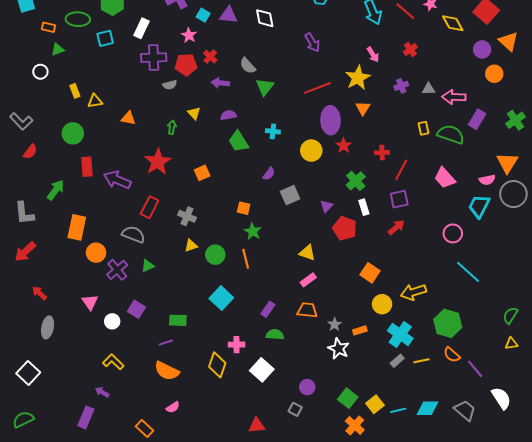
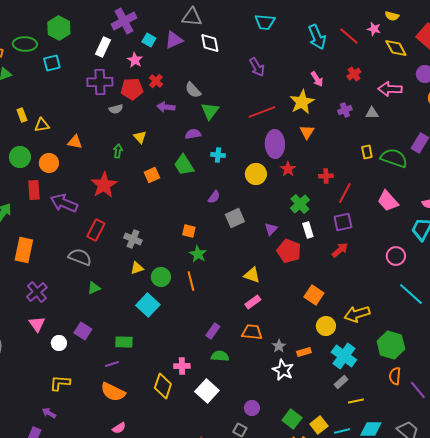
purple triangle: (228, 15) -> (174, 40), turned -30
white rectangle: (142, 28) -> (103, 47), moved
pink arrow: (454, 97) -> (390, 89), moved
purple semicircle: (228, 115) -> (193, 134), moved
orange square: (202, 173) -> (152, 175), moved
orange circle: (96, 253) -> (49, 163), moved
purple cross: (117, 270) -> (37, 292), moved
cyan square: (221, 298) -> (148, 305), moved
orange semicircle: (452, 355) -> (395, 376), turned 54
yellow line: (421, 361) -> (356, 401), moved
yellow L-shape: (113, 362) -> (60, 383), turned -40

